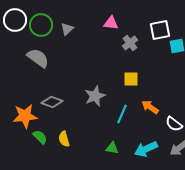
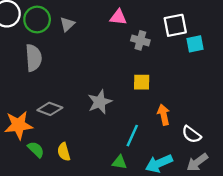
gray cross: (130, 43) -> (140, 40), turned -35
gray semicircle: (38, 58) -> (34, 58), turned 50
orange arrow: (150, 107) -> (164, 115), turned 42
cyan line: (122, 114) -> (132, 136), moved

